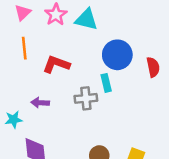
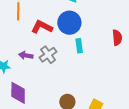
blue circle: (117, 55) -> (69, 23), moved
gray cross: (86, 98) -> (48, 55), moved, turned -36

